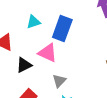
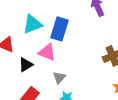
cyan triangle: (33, 22) -> (32, 24), size x1.5

